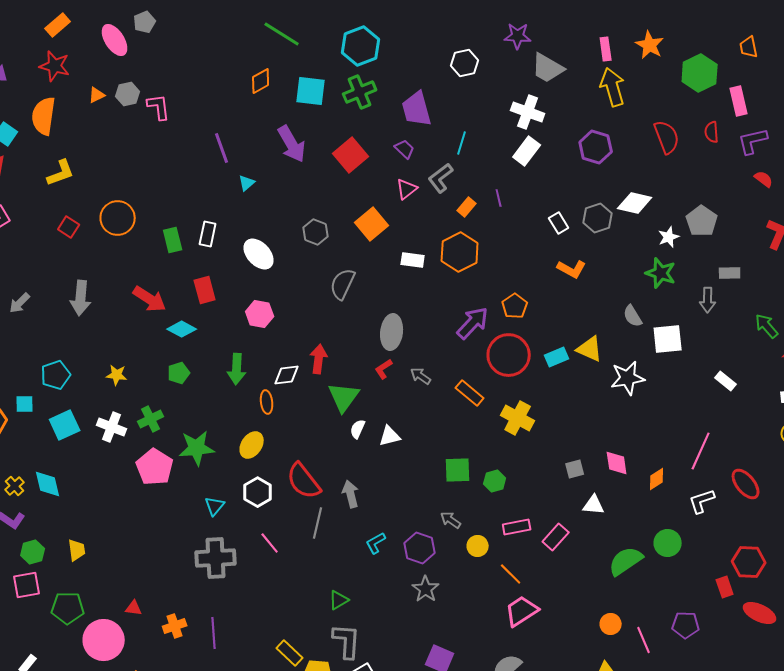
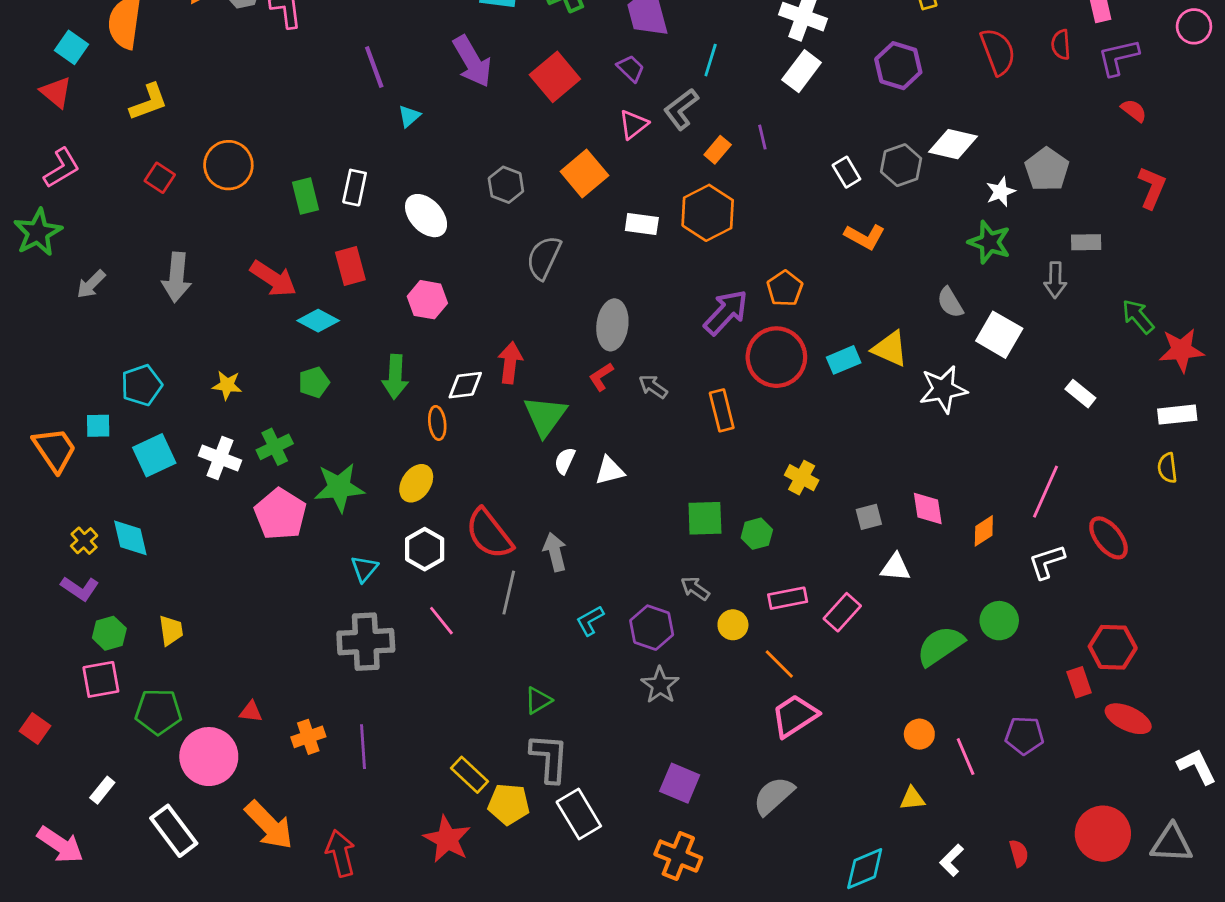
white square: (668, 339) -> (999, 335), turned 36
orange rectangle: (470, 393) -> (722, 410), turned 36
yellow cross: (518, 418) -> (802, 478), moved, size x0.7

